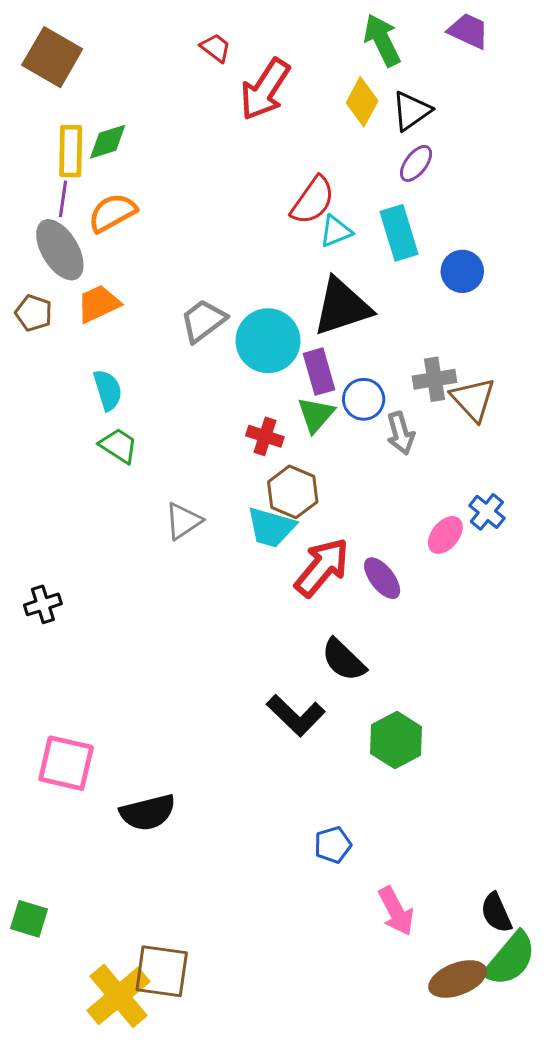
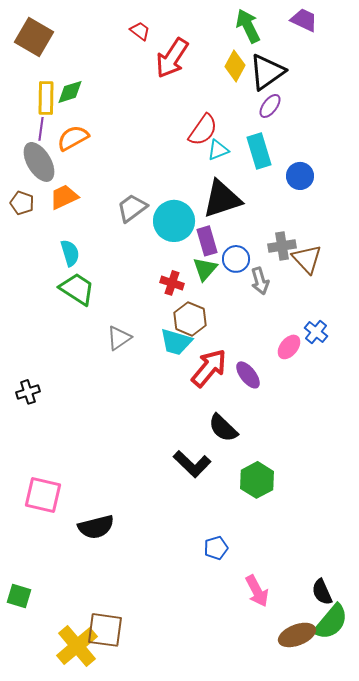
black triangle: (411, 111) -> (267, 72), size x1.4
green trapezoid: (118, 446) -> (77, 289), size x1.4

